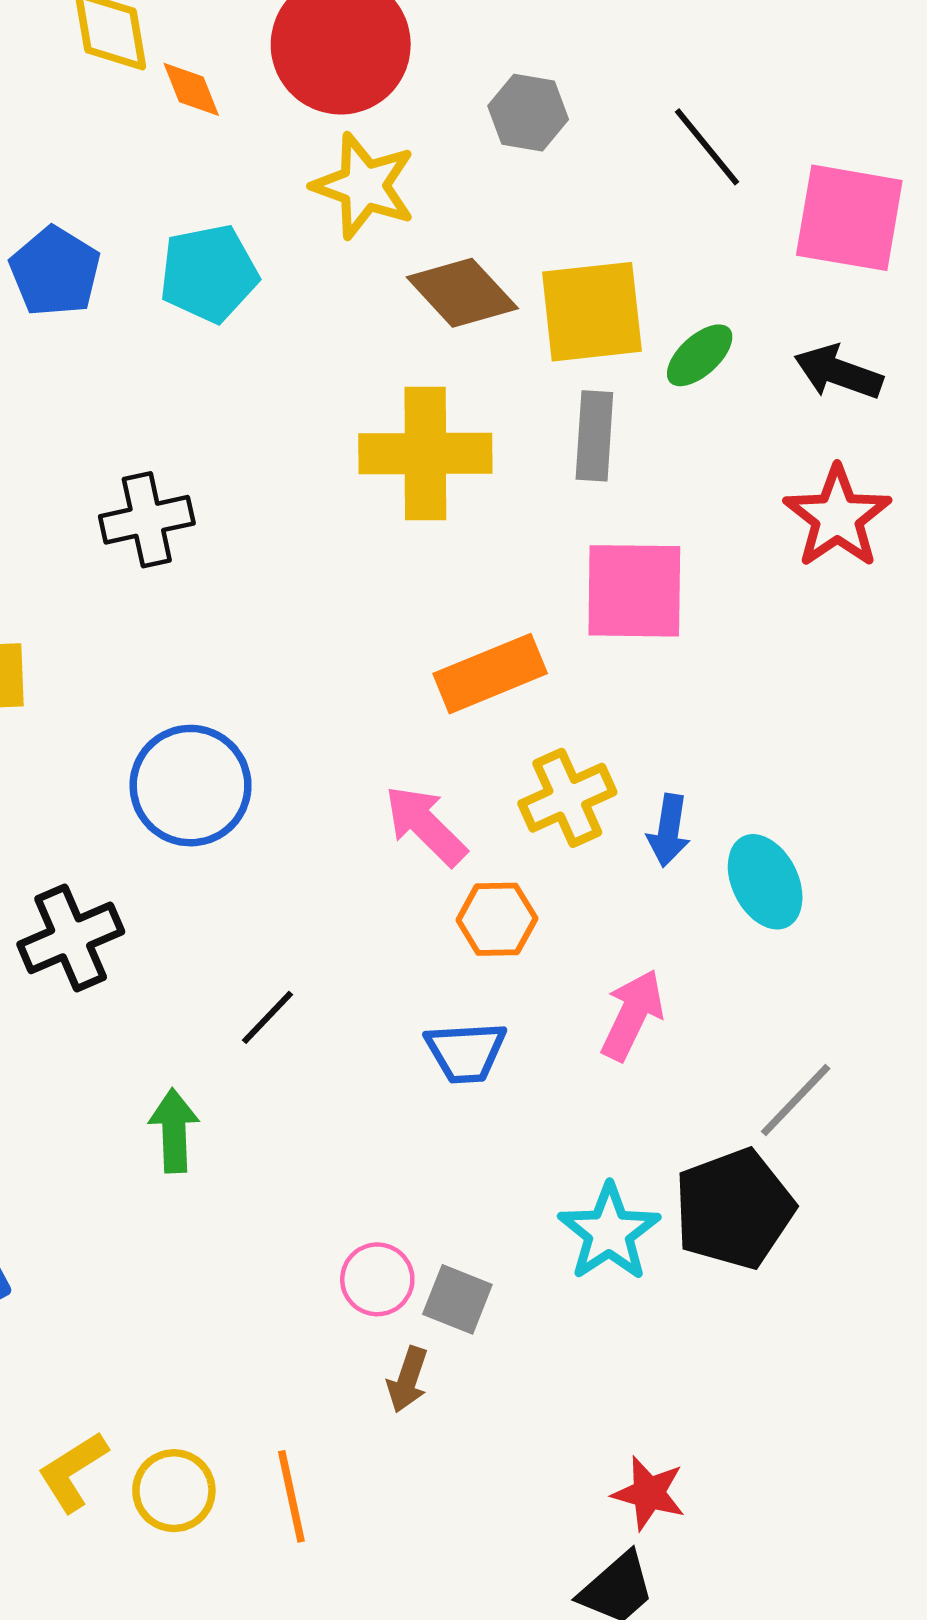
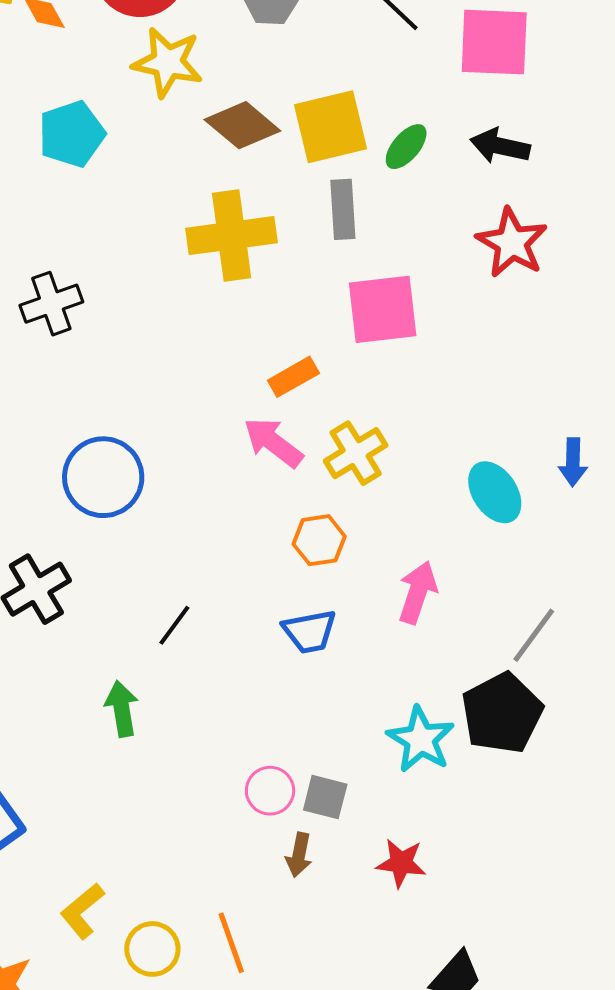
orange rectangle: (490, 674) -> (293, 377), size x0.7
pink arrow: (426, 825) -> (273, 442), moved
blue arrow: (669, 830) -> (573, 462), moved
yellow L-shape: (73, 1472) -> (82, 911), moved
red star: (649, 1493) -> (401, 863), moved

